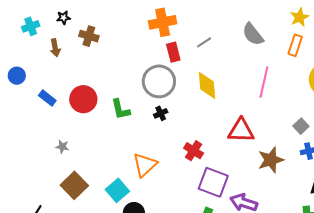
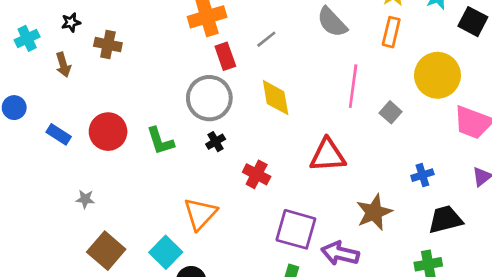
gray square: (301, 126) -> (391, 112), moved
red cross: (194, 151) -> (257, 174), moved
brown star: (271, 160) -> (374, 212), moved

